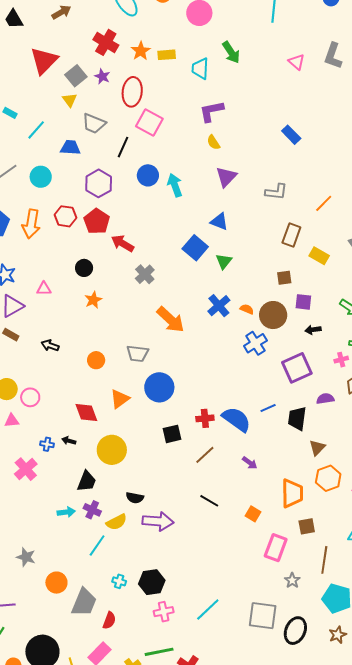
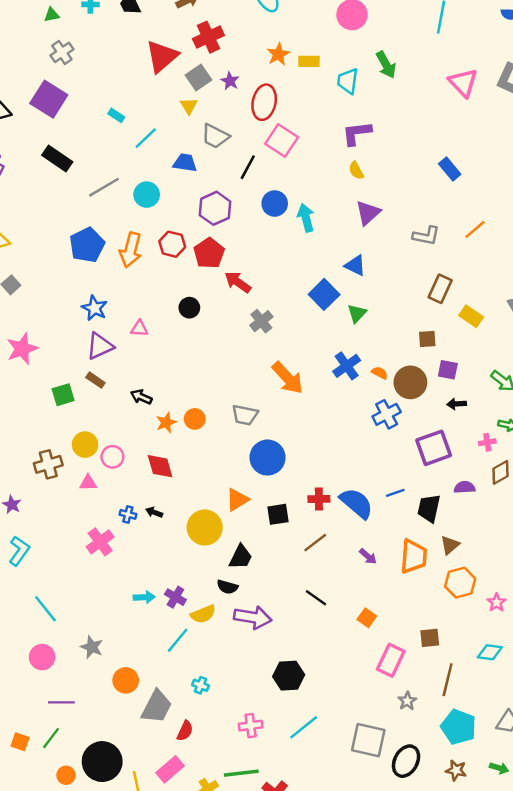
red cross: (106, 42) -> (208, 37), moved, turned 30
pink triangle: (297, 62) -> (463, 83), size x1.5
orange line: (324, 203) -> (475, 229), moved
orange star: (93, 300) -> (166, 422), moved
orange triangle: (120, 399) -> (237, 500), moved
red diamond: (86, 412) -> (160, 466), moved
black trapezoid: (87, 481) -> (241, 557), moved
orange trapezoid: (292, 493) -> (414, 556), moved
black hexagon: (152, 582) -> (289, 676), moved
brown star: (338, 635) -> (456, 770), turned 30

